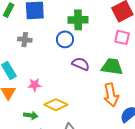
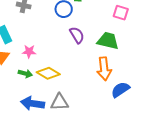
purple semicircle: (81, 64) -> (77, 35), turned 30
green arrow: (31, 115) -> (25, 73), moved

